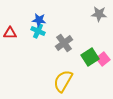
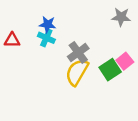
pink square: (103, 59) -> (125, 61), moved
yellow semicircle: (63, 81) -> (77, 72), moved

